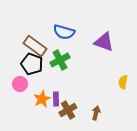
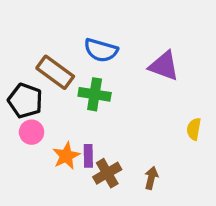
green cross: (60, 60) -> (95, 94), turned 36
black pentagon: (32, 64) -> (25, 101), moved

